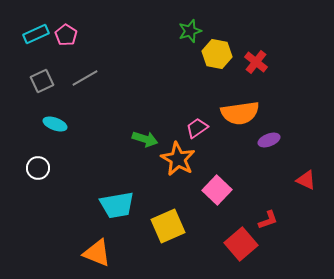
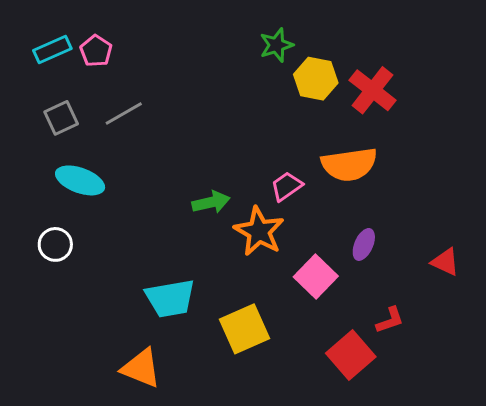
red cross: (256, 62) -> (373, 90), size x1.4
cyan ellipse: (55, 124) -> (80, 180), size x1.4
green arrow: (145, 139) -> (211, 202), turned -30
purple ellipse: (269, 140) -> (364, 244), moved, turned -45

